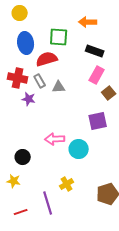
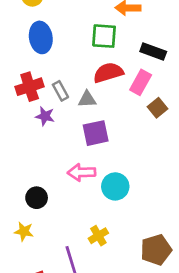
green square: (59, 37) -> (104, 36), moved
black rectangle: (95, 51) -> (153, 52), moved
red semicircle: (47, 59) -> (108, 73), moved
red cross: (18, 78) -> (30, 87), turned -30
purple square: (98, 121) -> (96, 133), moved

